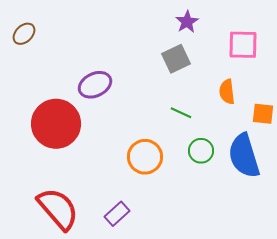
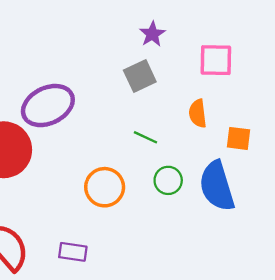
purple ellipse: (95, 85) -> (48, 106), size x1.4
purple rectangle: (117, 214) -> (73, 252), turned 50

